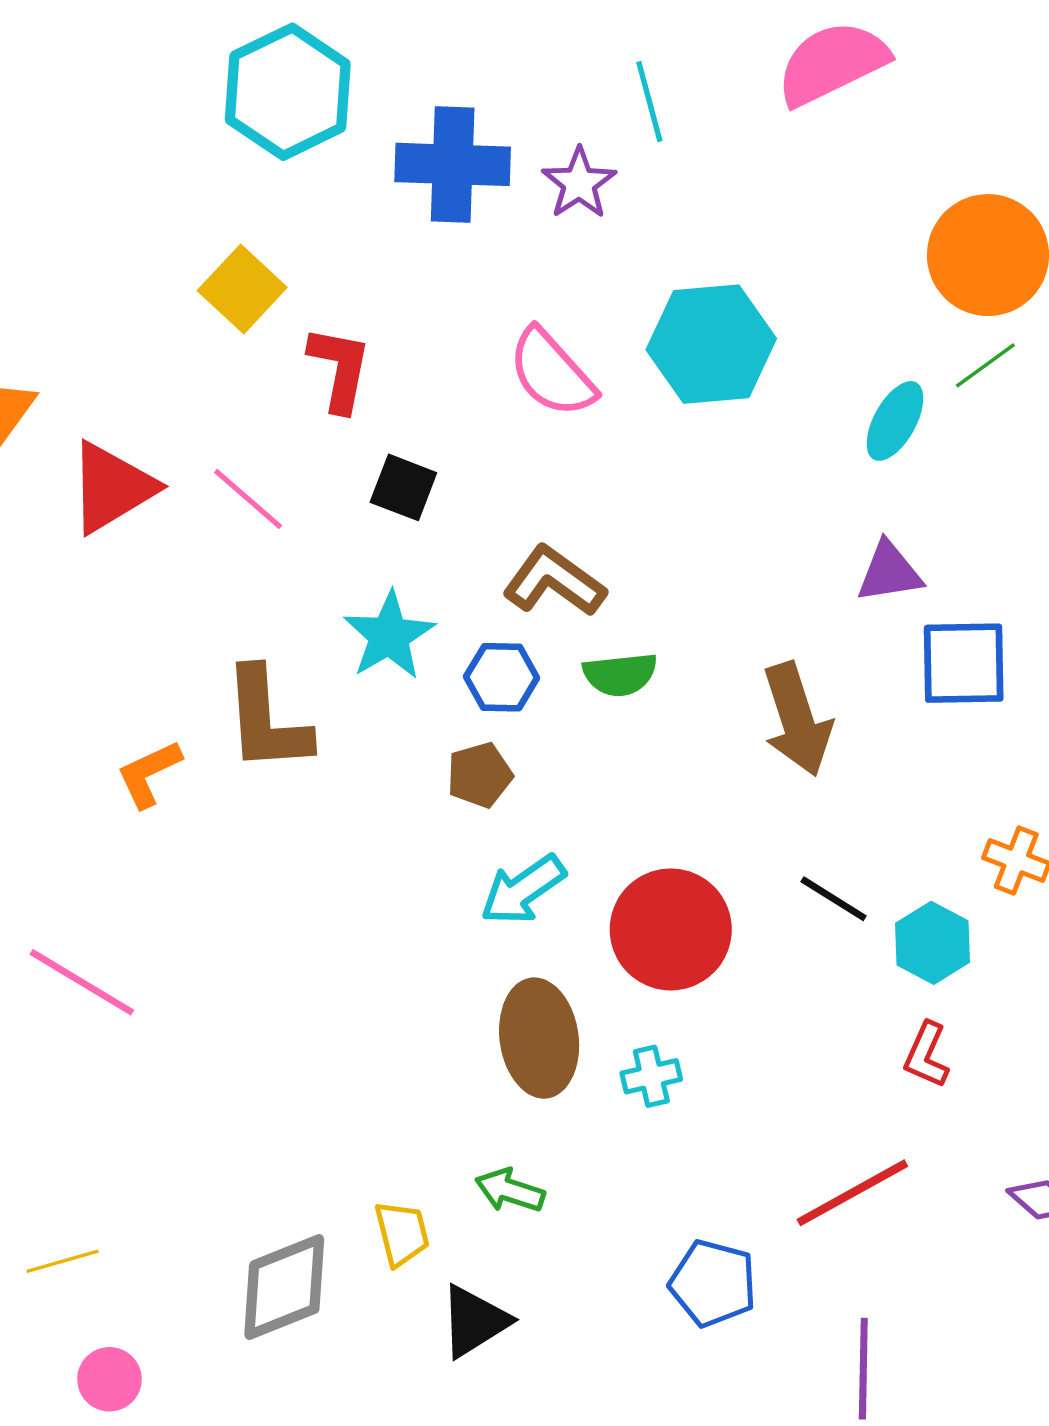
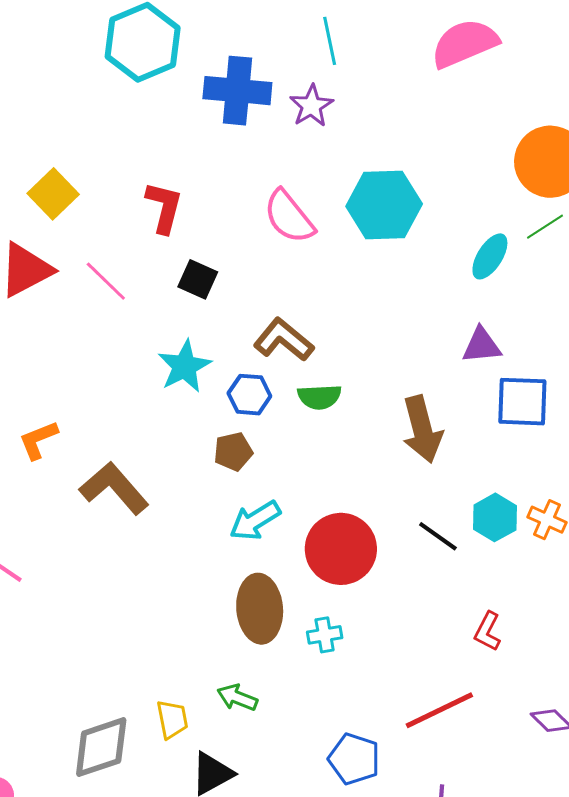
cyan line: (649, 102) -> (330, 41), moved
yellow square: (242, 289) -> (53, 194), moved
brown L-shape: (266, 720) -> (114, 488), moved, turned 140
cyan hexagon: (932, 943) -> (495, 517), moved

